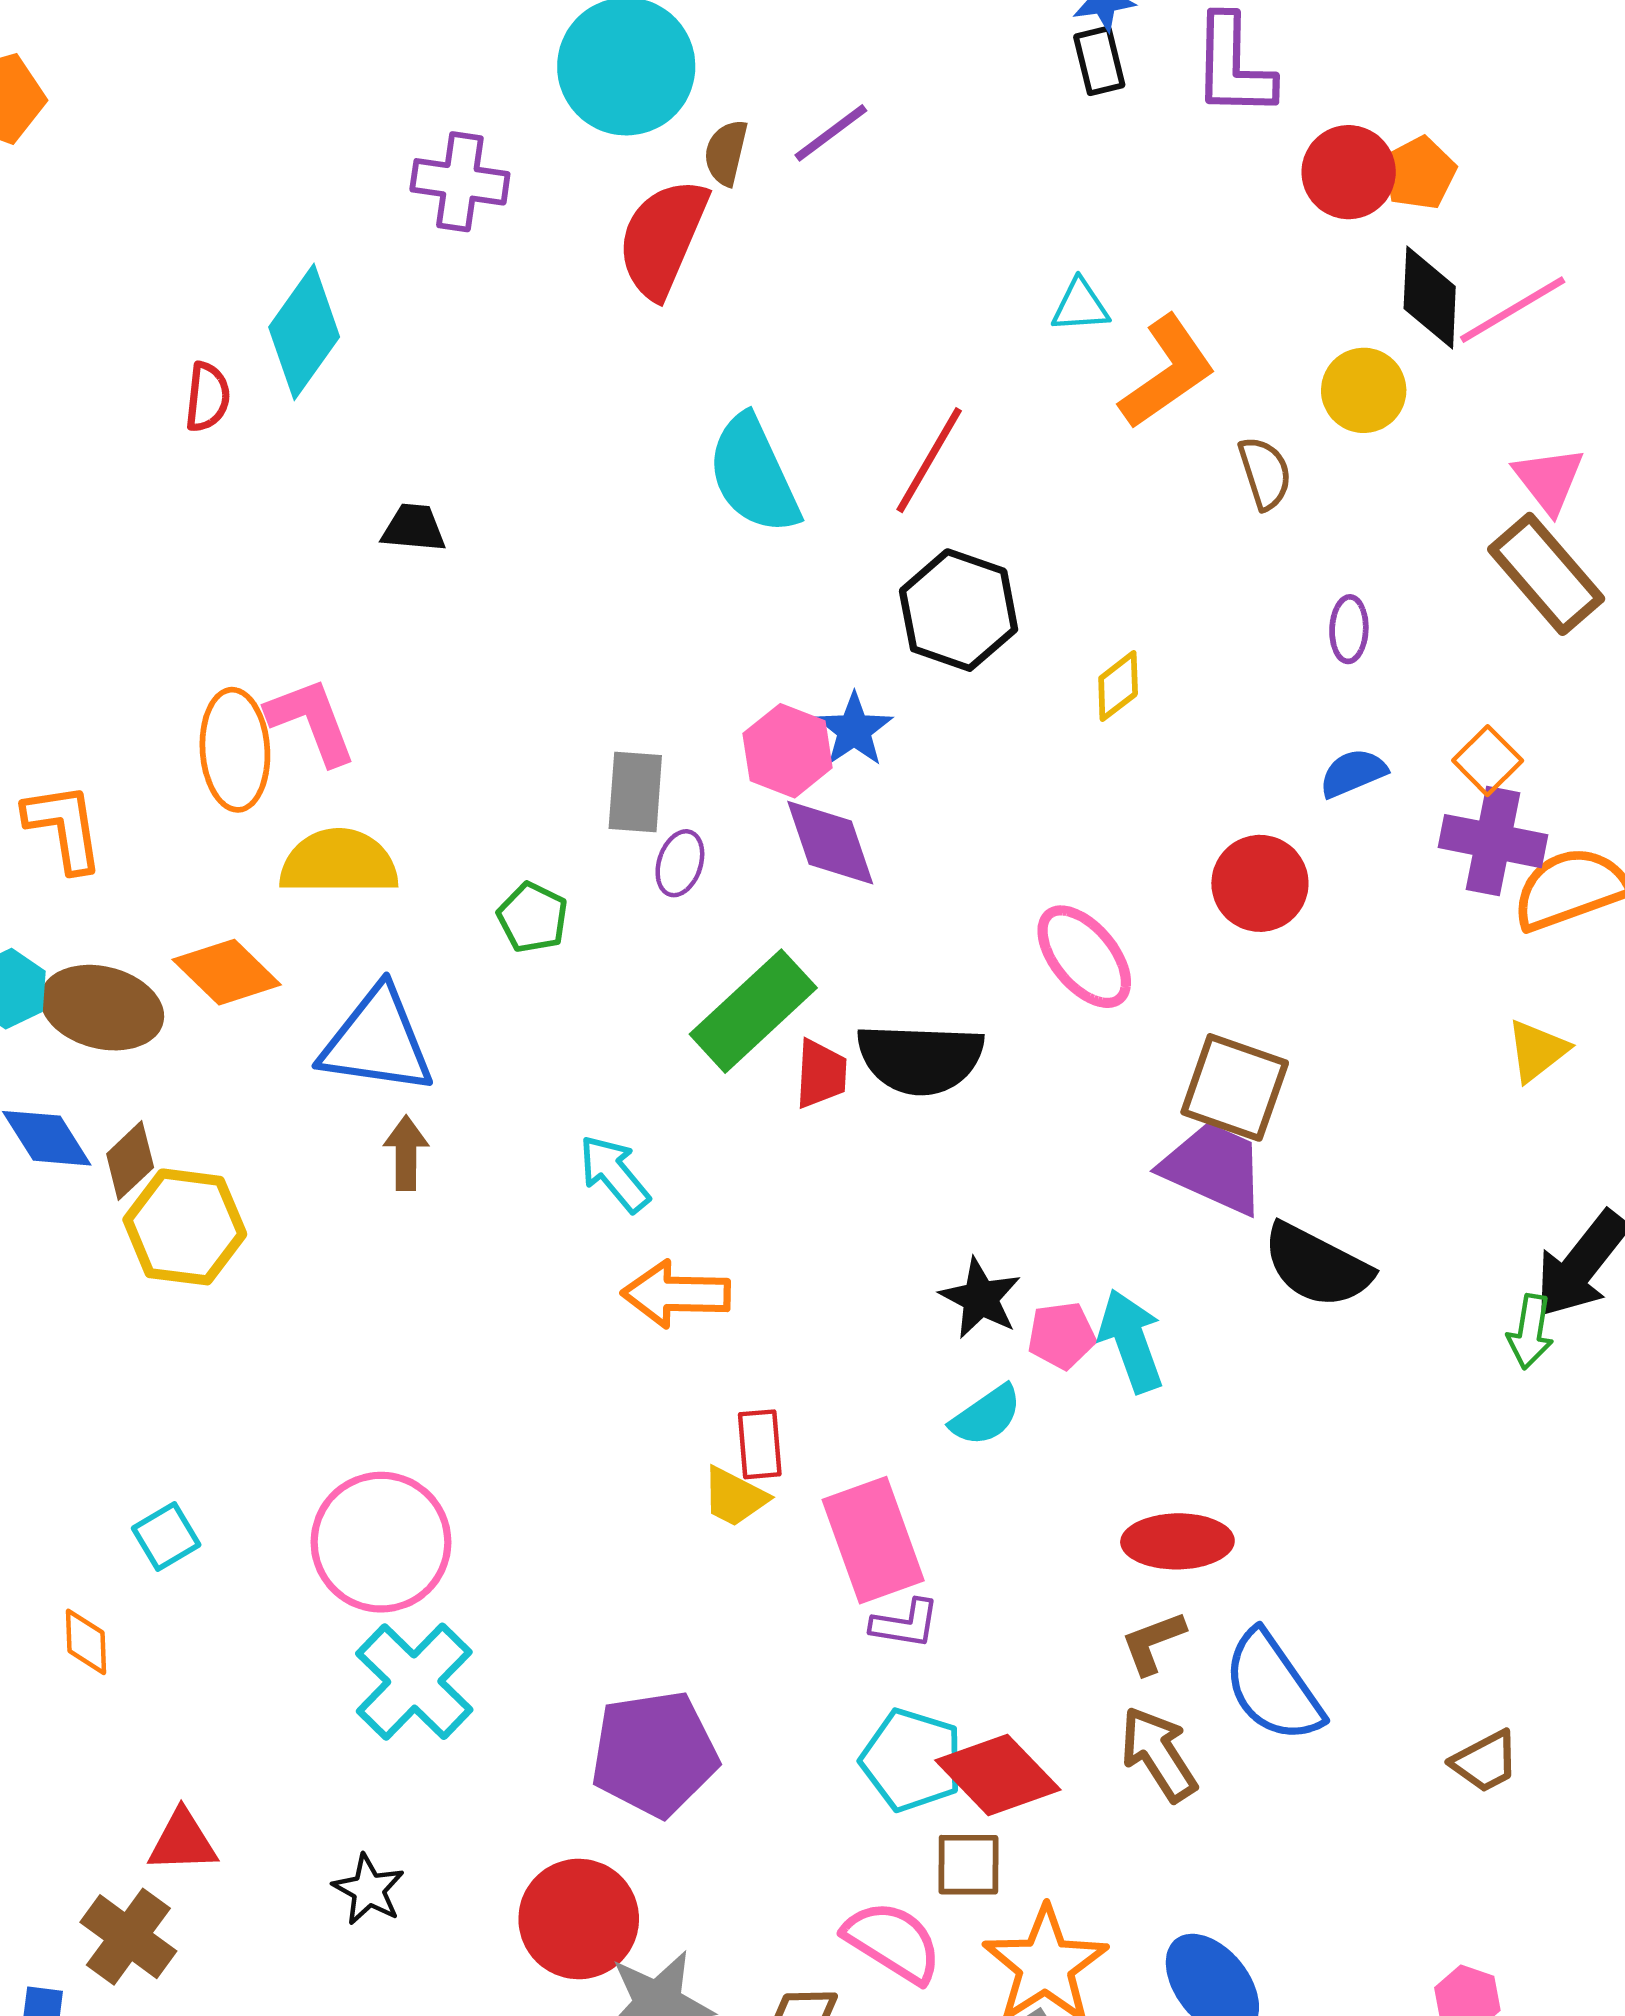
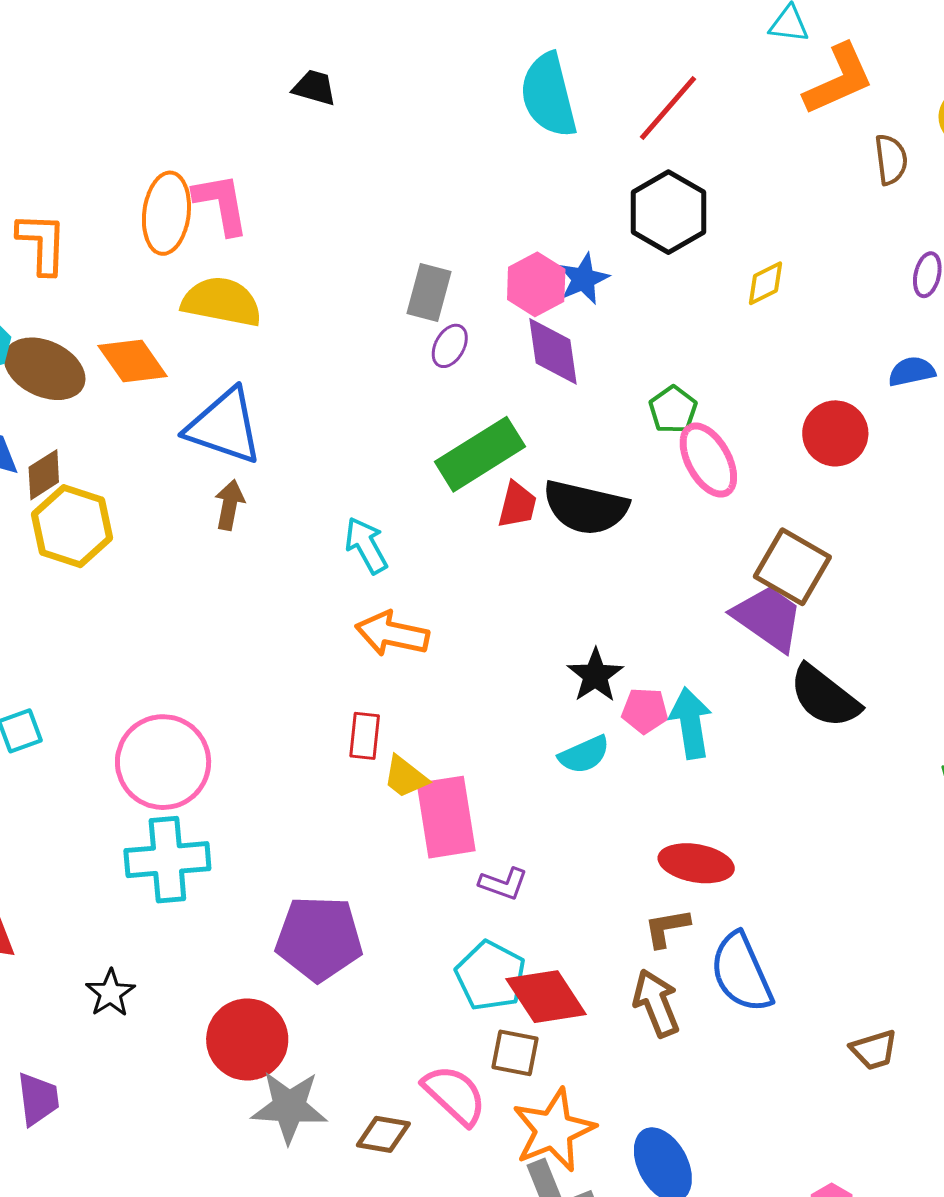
green pentagon: (533, 917) -> (673, 410), moved
red rectangle: (760, 1444) -> (365, 736), moved
pink rectangle: (873, 1540) -> (446, 817), moved
cyan cross: (414, 1682) -> (167, 860), turned 30

